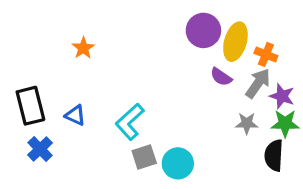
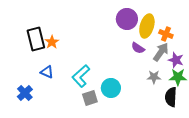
orange star: (83, 48) -> (52, 42), moved
black rectangle: (30, 106) -> (36, 39), moved
cyan circle: (178, 163) -> (111, 88), moved

